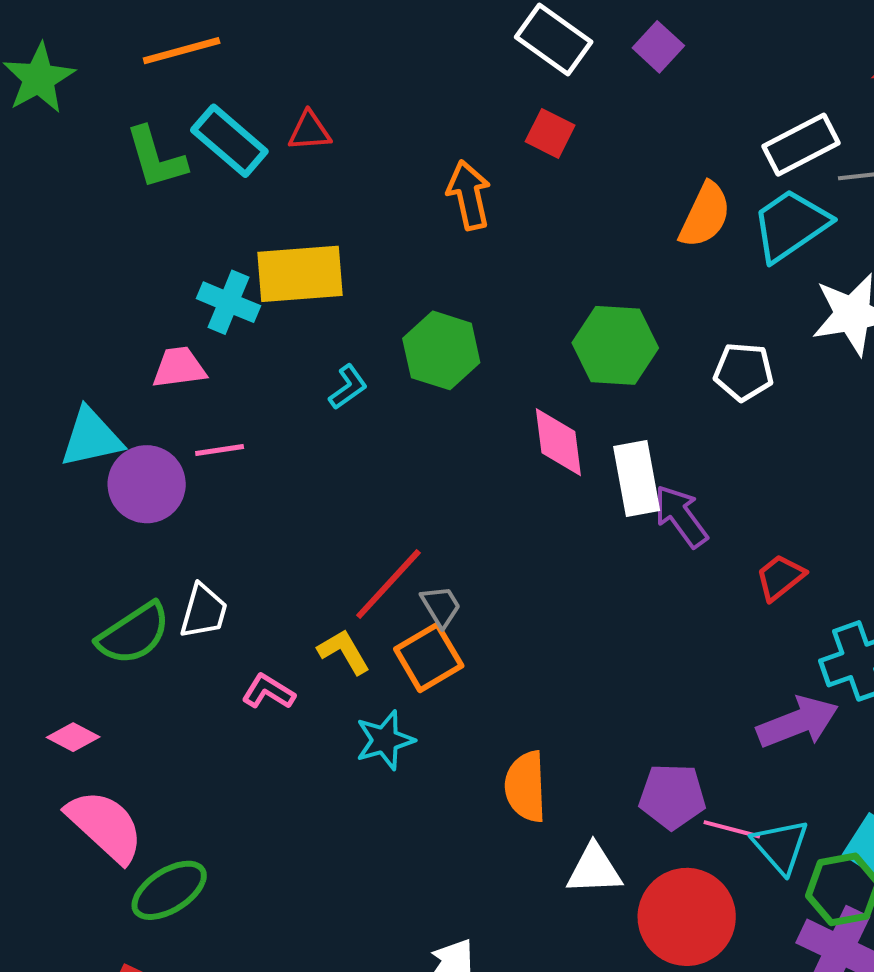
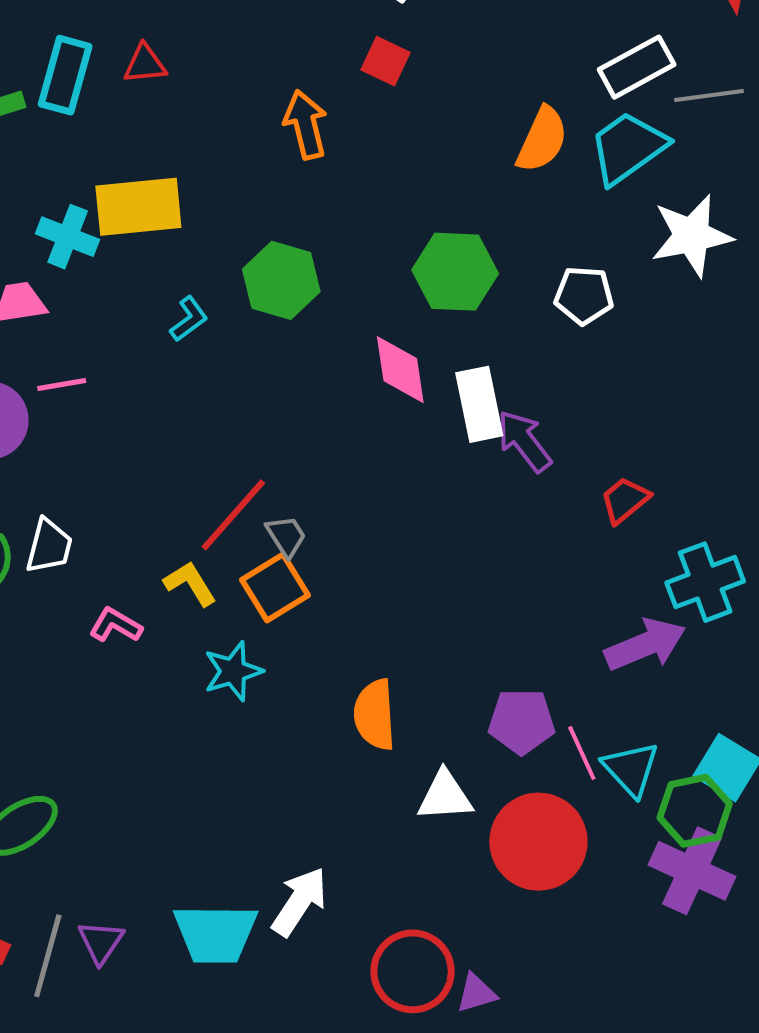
cyan rectangle: (229, 141) -> (65, 75), turned 66
pink line: (732, 829) -> (582, 753), turned 52

